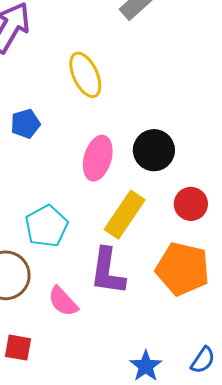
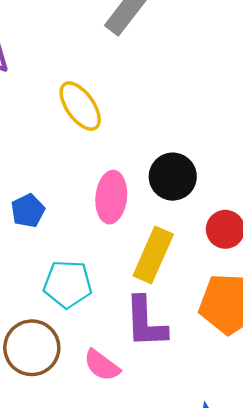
blue pentagon: (25, 124) -> (28, 211), moved
cyan pentagon: (46, 226) -> (68, 284), turned -30

